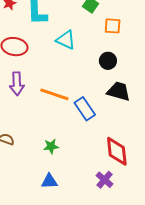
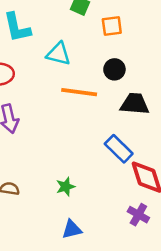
orange line: (54, 94) -> (79, 92), moved
blue rectangle: (85, 109) -> (119, 149), moved

